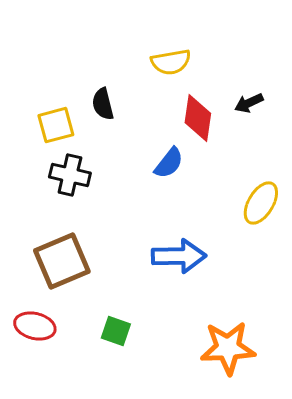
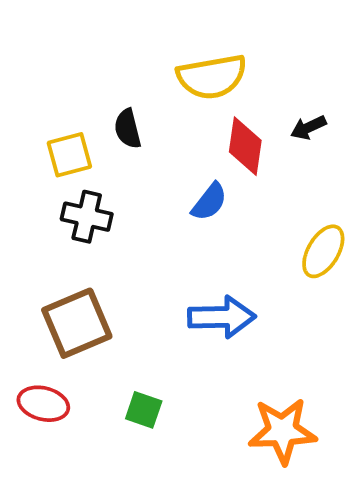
yellow semicircle: (171, 62) -> (212, 77), size x1.4

